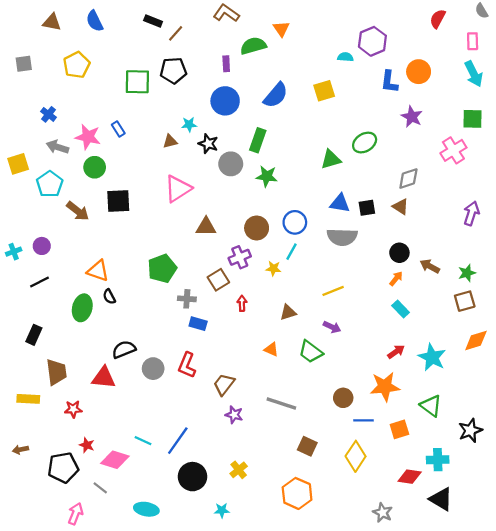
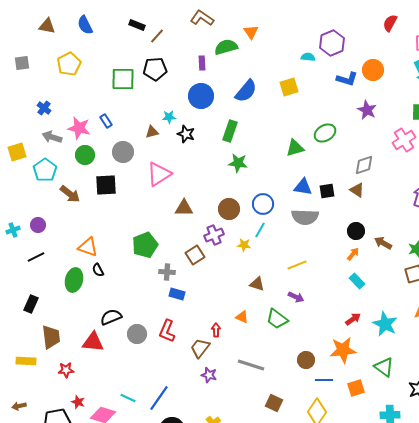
blue L-shape: (389, 82) -> (347, 79), turned -80
gray circle: (231, 164) -> (123, 152), moved
red arrow: (242, 303) -> (216, 330), moved
brown triangle: (288, 312) -> (257, 284), turned 35

